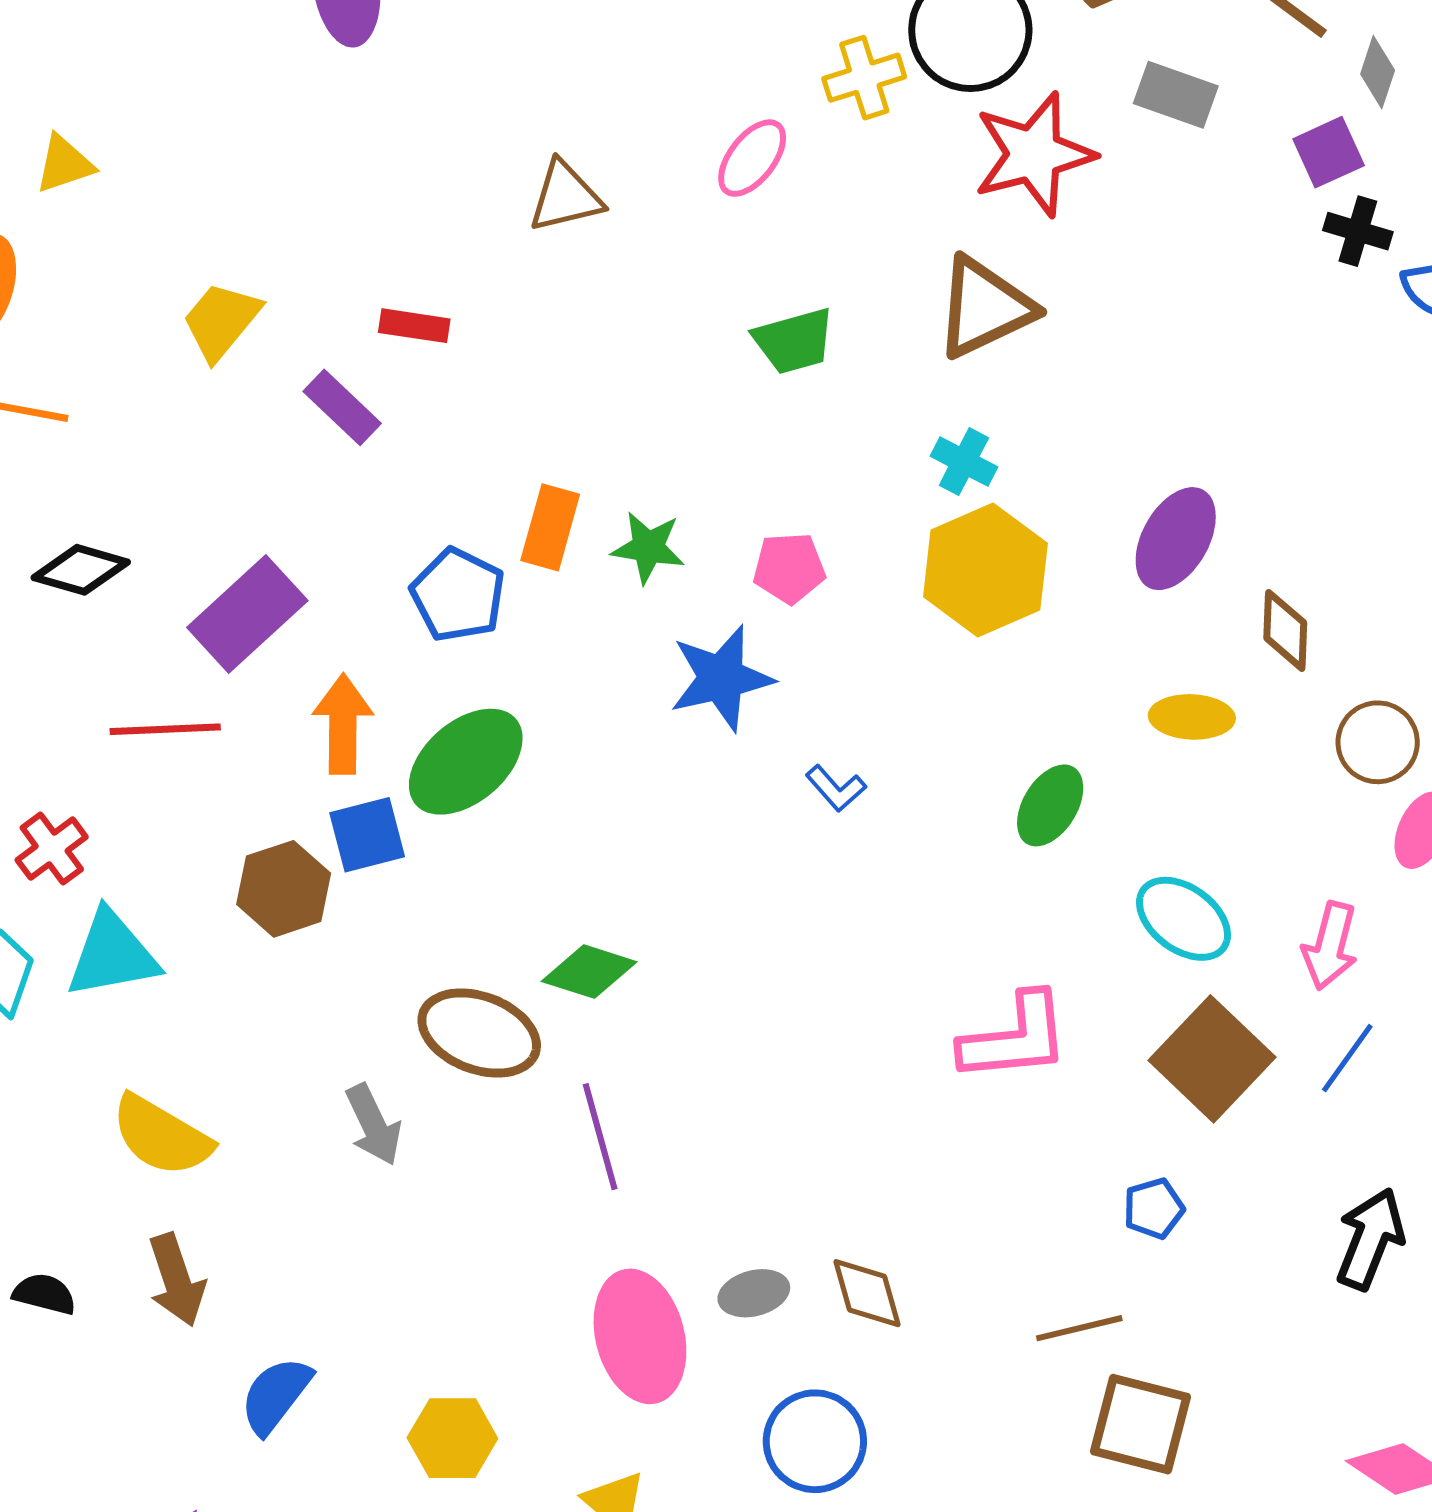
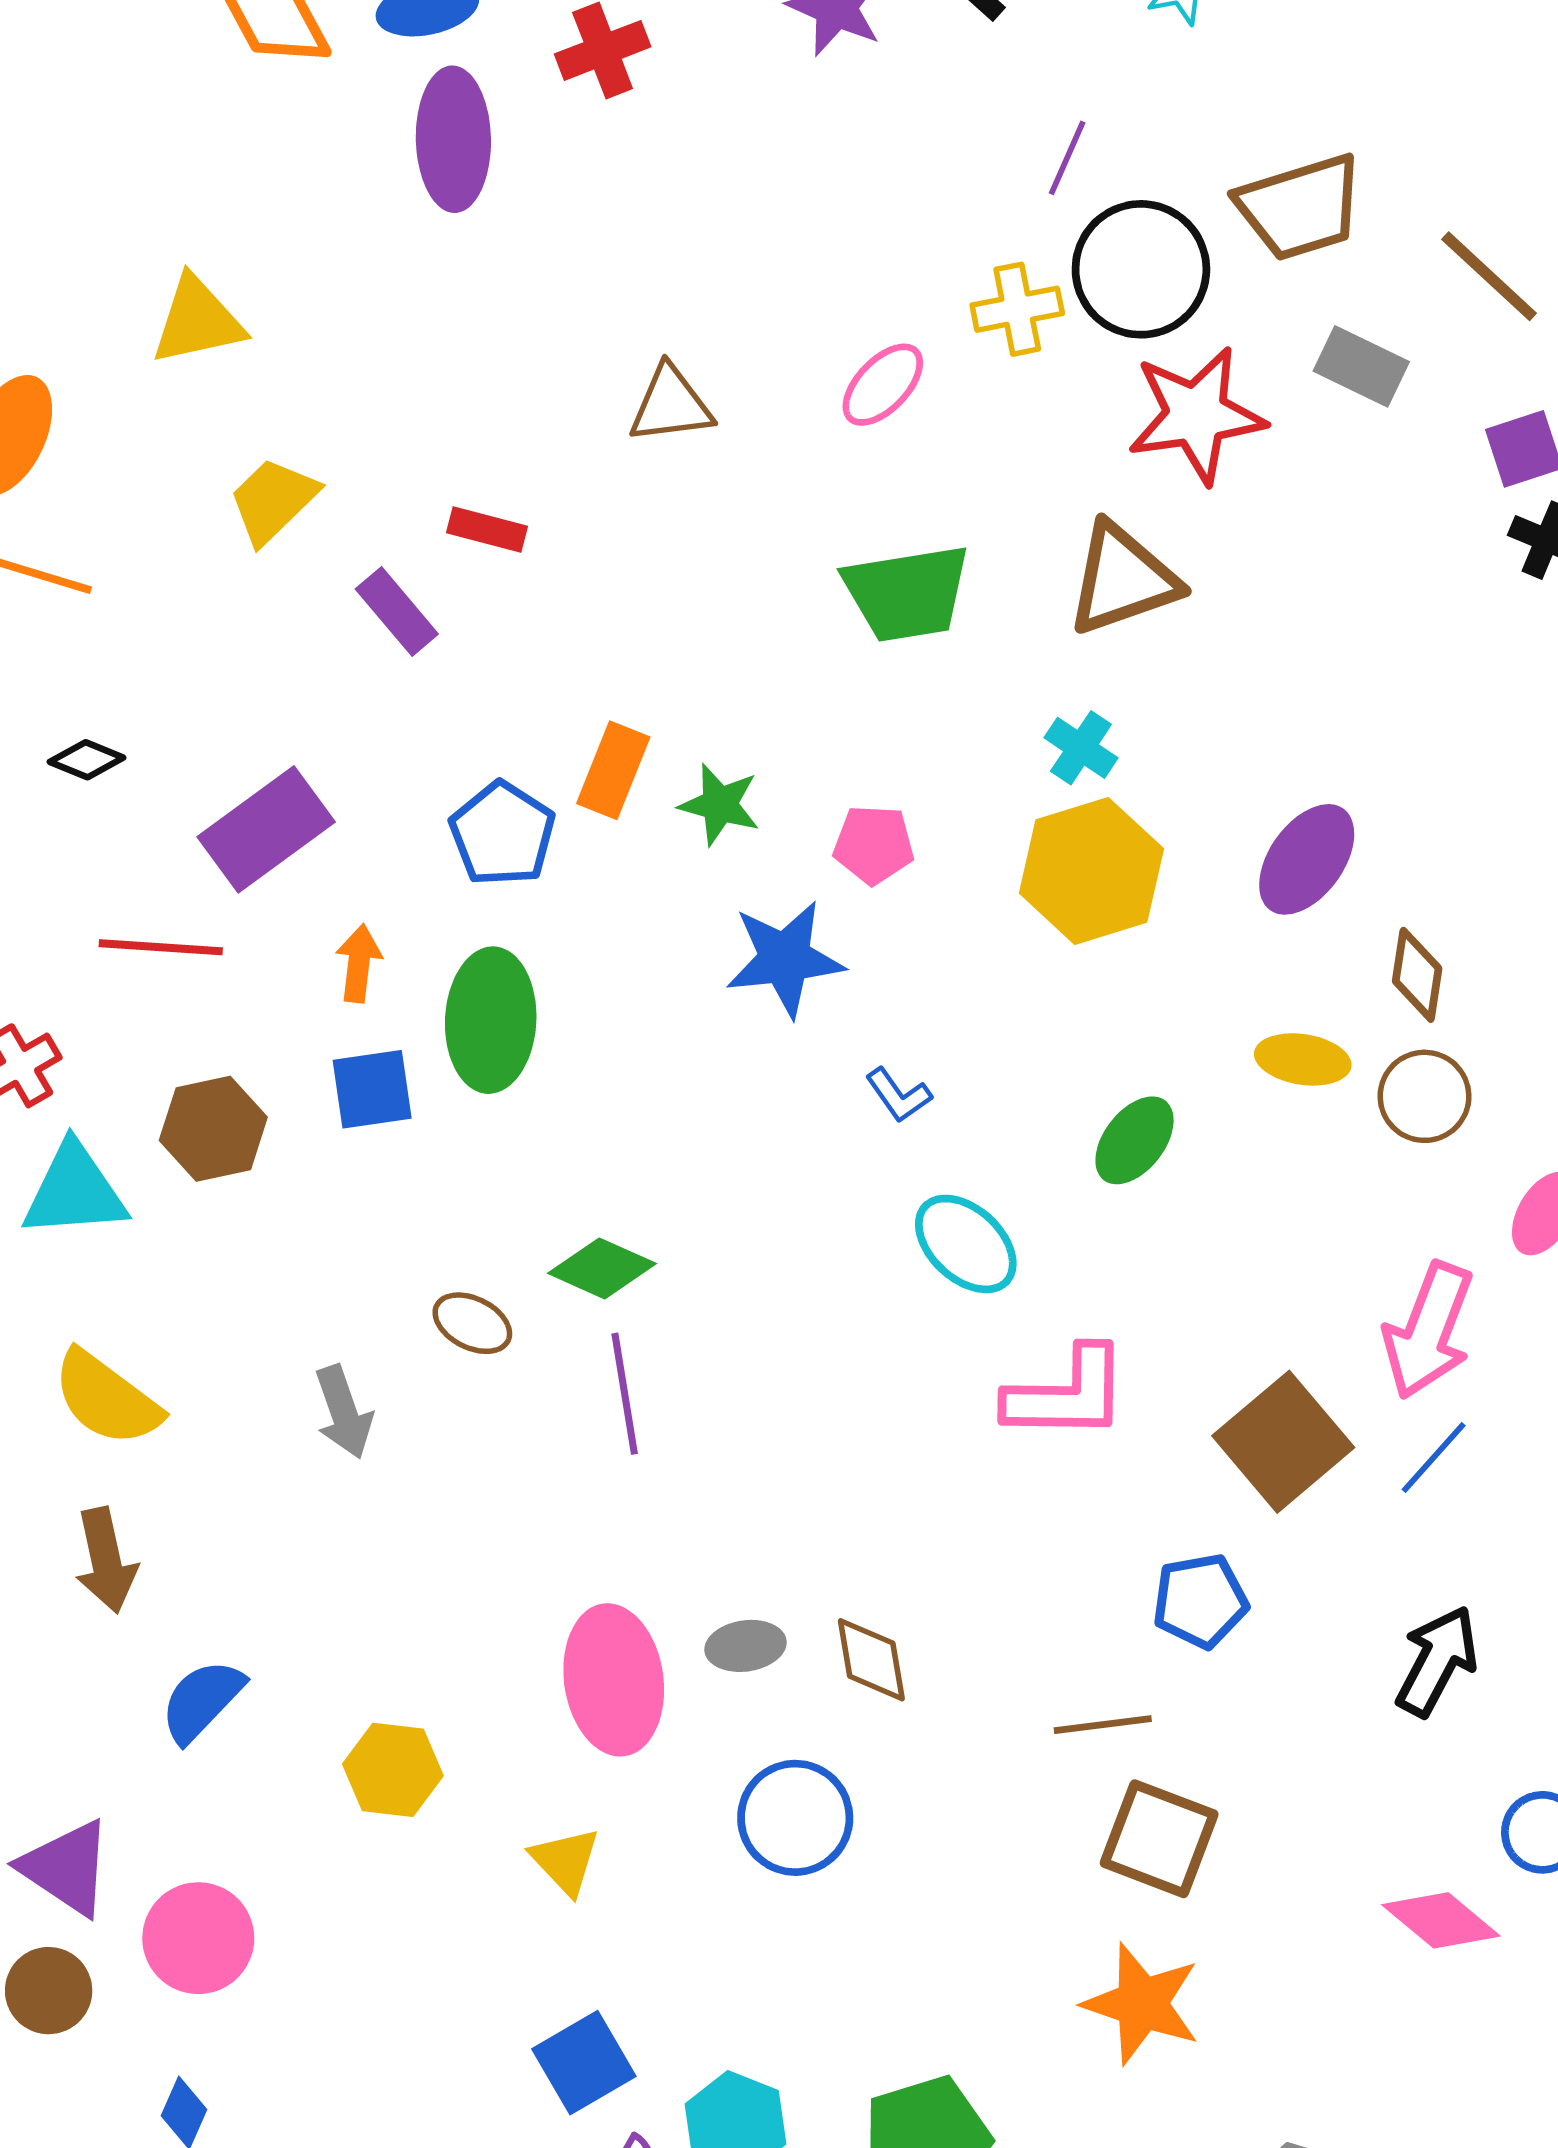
yellow triangle: (64, 164) -> (198, 321), moved, size x1.4
green trapezoid: (794, 341) -> (907, 593), size x1.4
black diamond: (81, 570) -> (87, 760), size x0.7
orange arrow: (343, 724) -> (359, 963), size x0.7
brown circle: (1378, 742) -> (1425, 1096), moved
green ellipse: (466, 762) -> (491, 1020), turned -53
brown hexagon: (284, 889) -> (213, 1129), moved
cyan ellipse: (1183, 919) -> (966, 1244), moved
pink arrow: (1330, 946) -> (1428, 1331), size x1.4
brown ellipse: (479, 1033) -> (472, 1323), size x0.6
purple line: (600, 1137) -> (625, 1394), moved
blue pentagon: (1154, 1209) -> (1200, 1601), size x1.4

